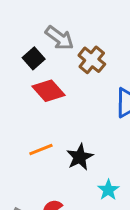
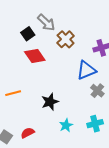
orange line: (41, 149) -> (13, 93), moved

